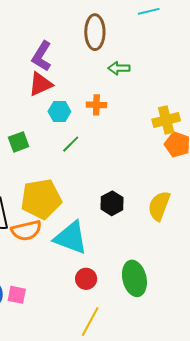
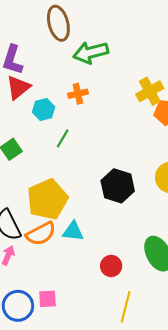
green arrow: (119, 68) -> (91, 52), size x1.6
black hexagon: (112, 203) -> (118, 186), size x1.4
cyan triangle: (71, 238) -> (73, 231), moved, size x0.6

